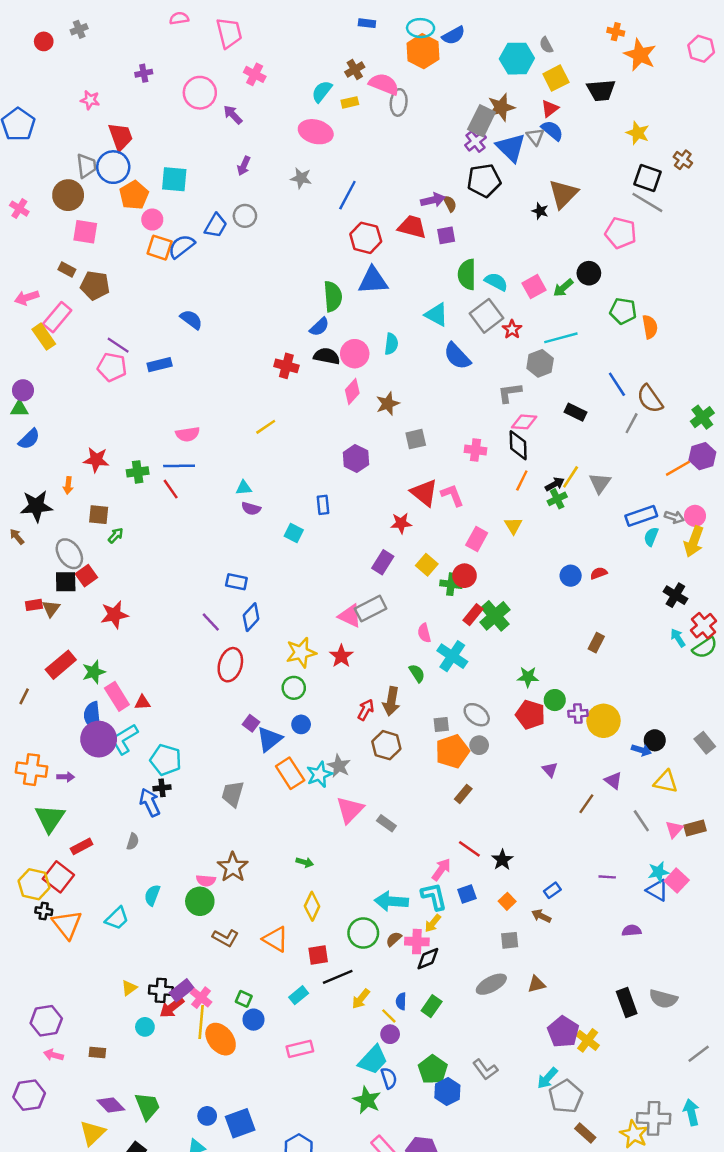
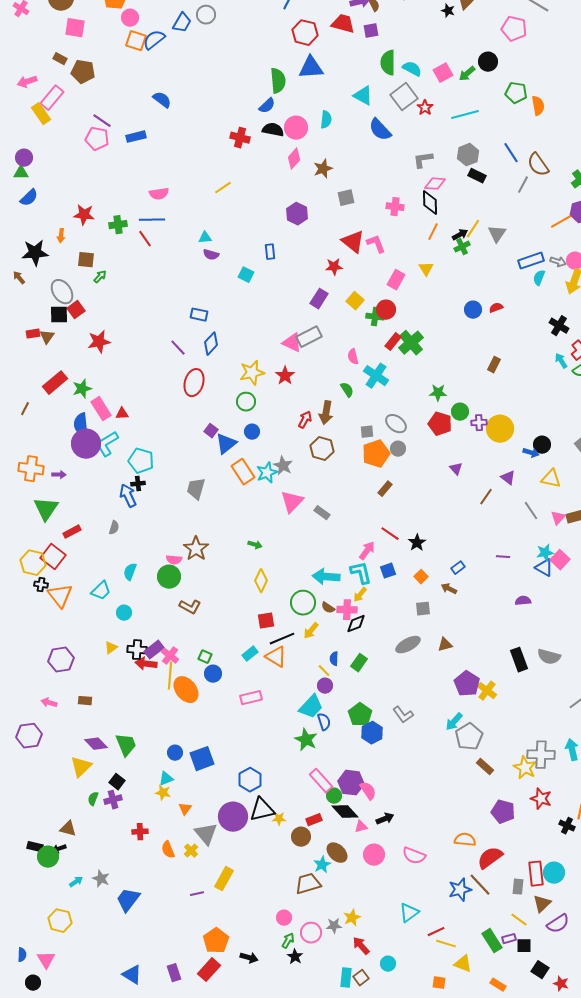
gray hexagon: (540, 363) -> (468, 155), moved
orange triangle: (275, 939) -> (276, 657), moved
brown semicircle: (394, 939) -> (328, 608), turned -104
yellow arrow: (361, 999) -> (311, 631), moved
red arrow: (172, 1007) -> (146, 664), turned 45
purple hexagon: (46, 1021) -> (61, 660), moved
cyan circle: (145, 1027) -> (124, 613), moved

